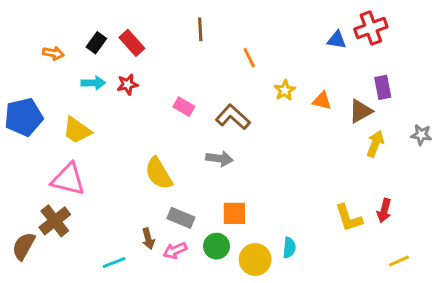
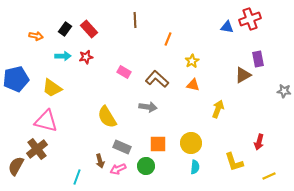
orange line: (249, 58) -> (168, 39), turned 48
orange triangle: (322, 101) -> (193, 85), moved
yellow arrow: (375, 144) -> (218, 109), moved
yellow L-shape: (349, 218) -> (234, 162), moved
yellow circle: (255, 259) -> (191, 143), moved
cyan line: (114, 262) -> (77, 177), turned -49

